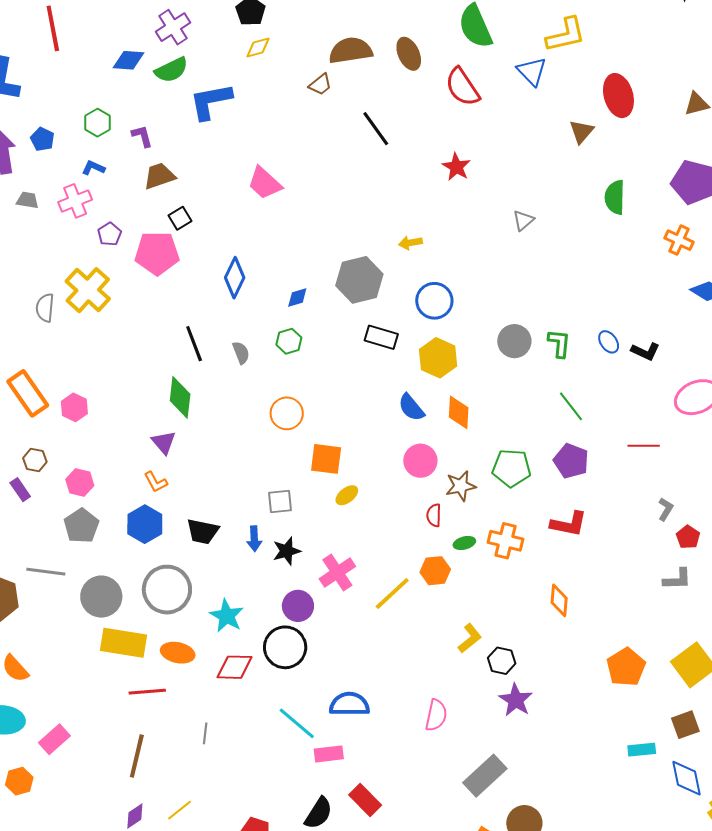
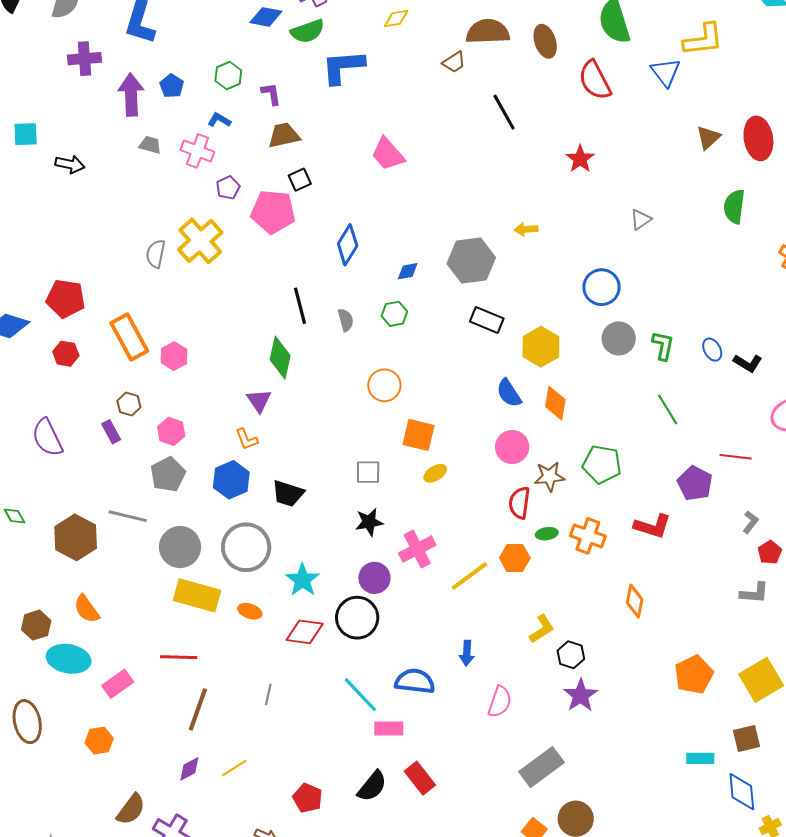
red ellipse: (618, 96) -> (758, 138), moved
pink cross: (75, 201) -> (197, 151), turned 36
blue circle: (434, 301) -> (602, 287), moved
purple pentagon: (571, 461) -> (695, 483), moved
red semicircle: (434, 515) -> (519, 503), size x1.4
blue arrow: (254, 539) -> (467, 653), moved
orange ellipse: (178, 653) -> (250, 611), size x0.7
red line: (147, 692) -> (179, 657), moved
orange hexagon: (19, 781) -> (99, 741), moved

